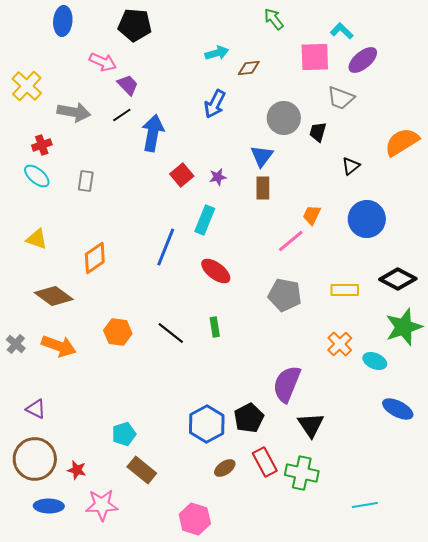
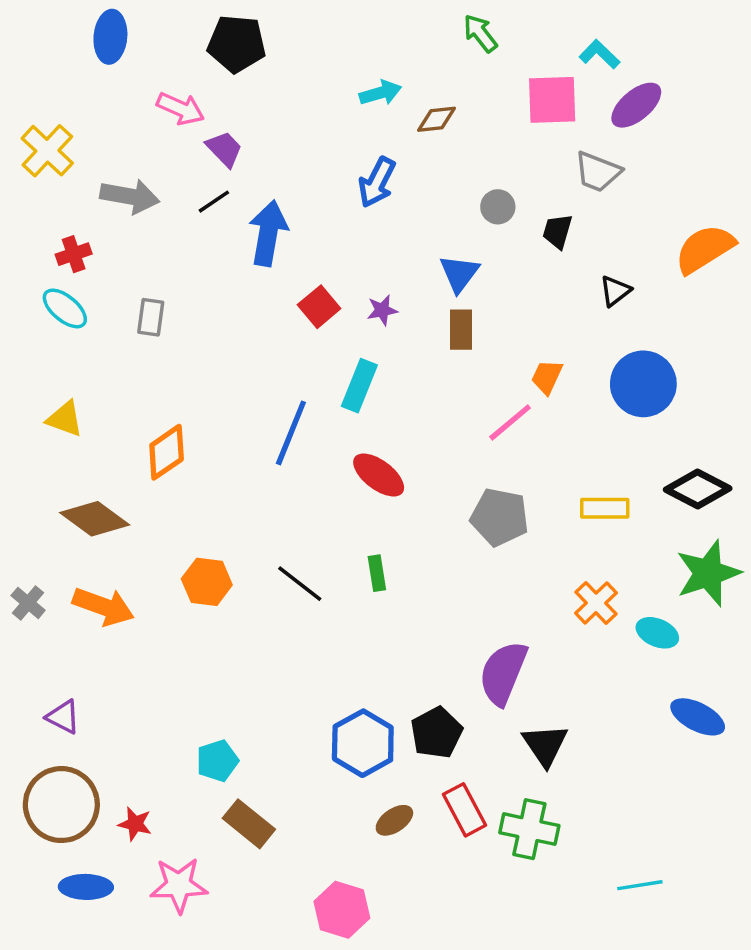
gray circle: (284, 118) -> (498, 207), size x0.6

